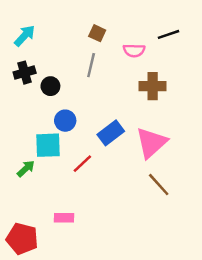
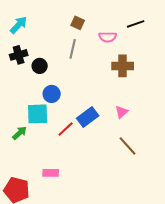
blue rectangle: (111, 133) -> (88, 117), moved
pink triangle: (151, 143) -> (122, 112), size x0.5

